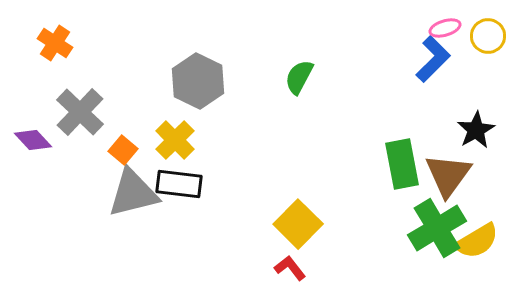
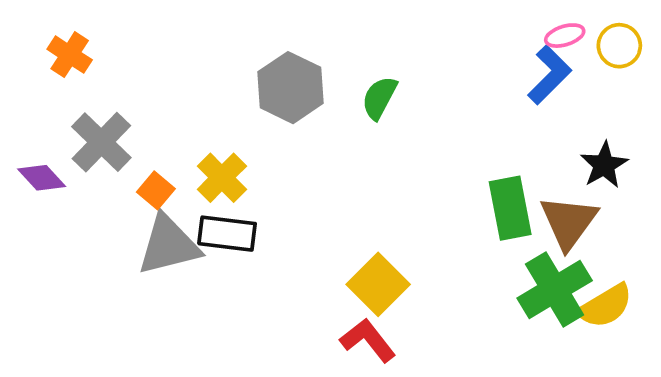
gray hexagon: (198, 81) -> (291, 88), moved
red L-shape: (290, 268) -> (368, 340), size x1.4

